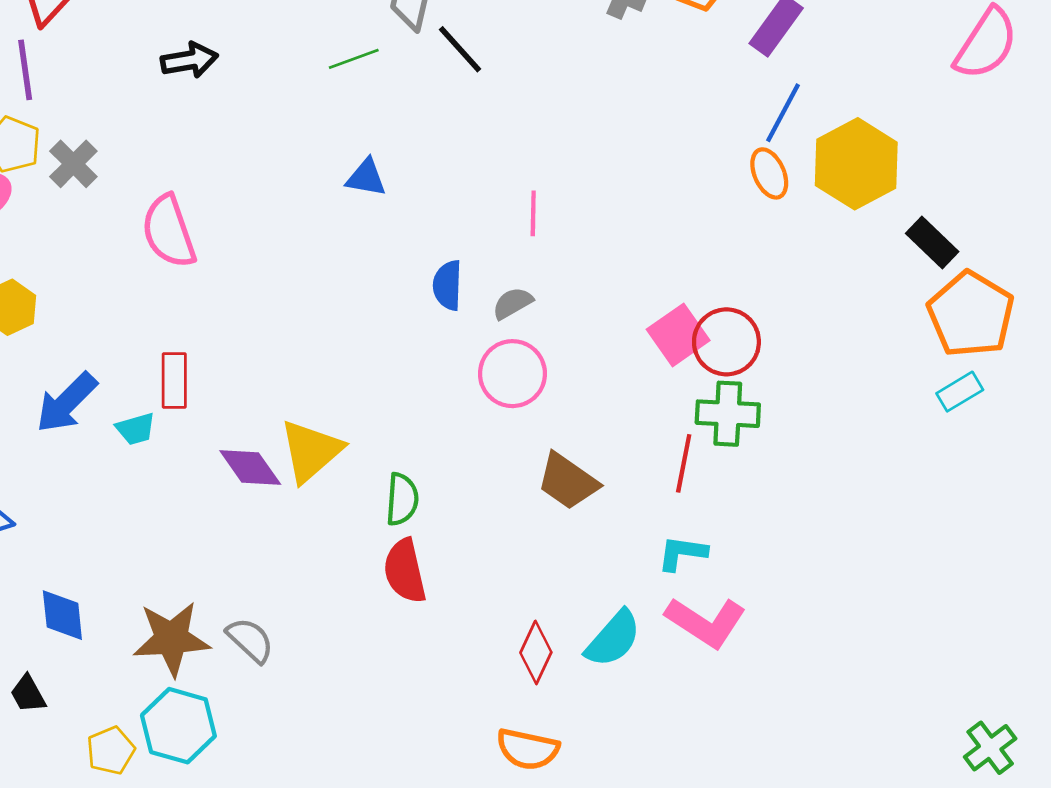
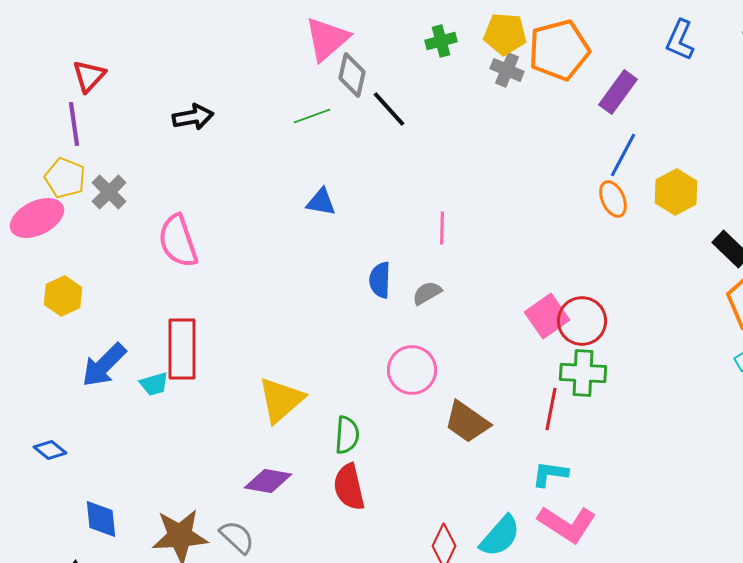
yellow hexagon: (856, 164) -> (676, 192), size x0.7
pink circle: (512, 374) -> (412, 370), moved
red rectangle: (174, 381) -> (182, 349), size x1.5
purple diamond: (250, 467) -> (268, 481), moved, turned -45

